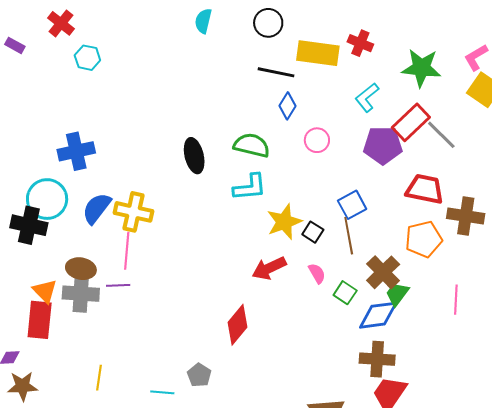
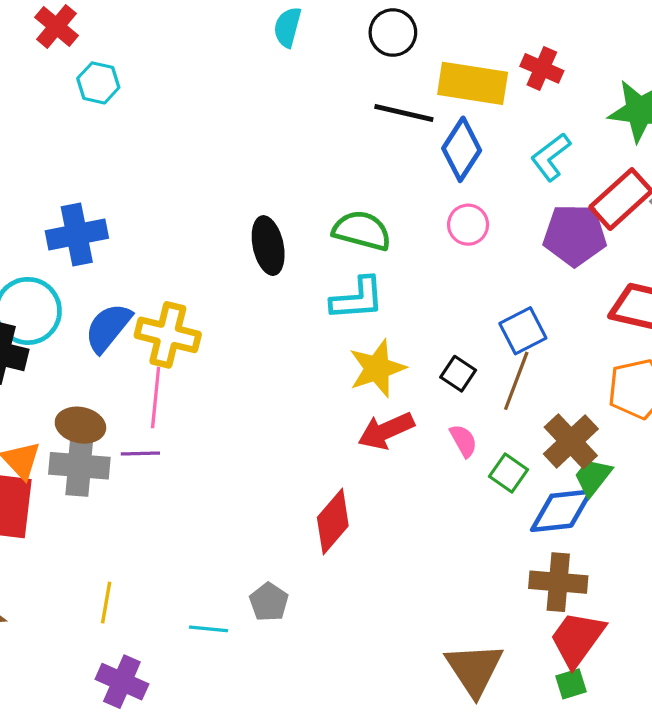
blue diamond: (287, 106) -> (462, 149), moved, size x1.4
yellow star: (284, 222) -> (377, 368), moved
brown line: (349, 236) -> (516, 381), turned 30

